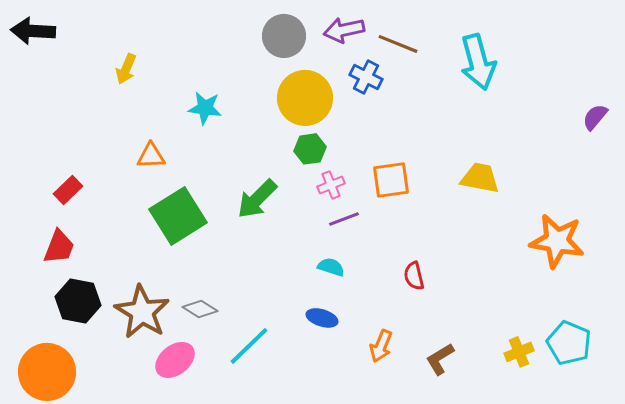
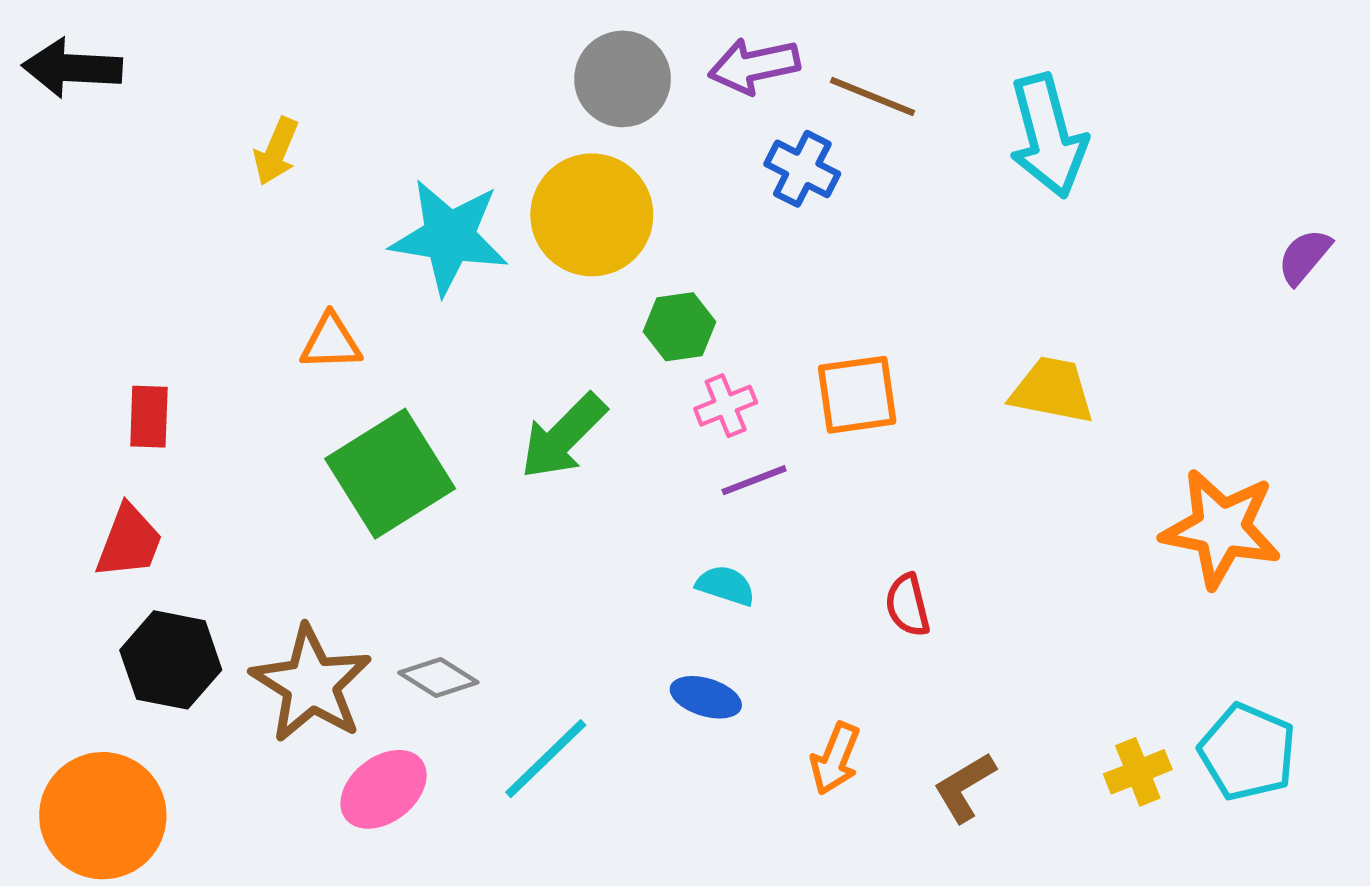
yellow circle: (305, 98) -> (592, 215), moved
cyan star: (205, 108) -> (449, 237), size x1.6
red rectangle: (68, 190) -> (149, 417), turned -44

